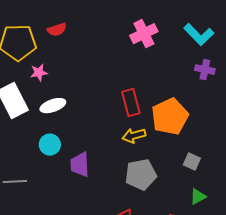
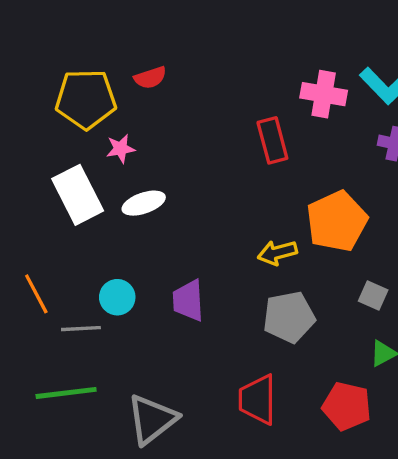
pink cross: (144, 34) -> (324, 94), moved, turned 36
red rectangle: (131, 103) -> (272, 140), moved
cyan circle: (50, 145) -> (117, 297), moved

